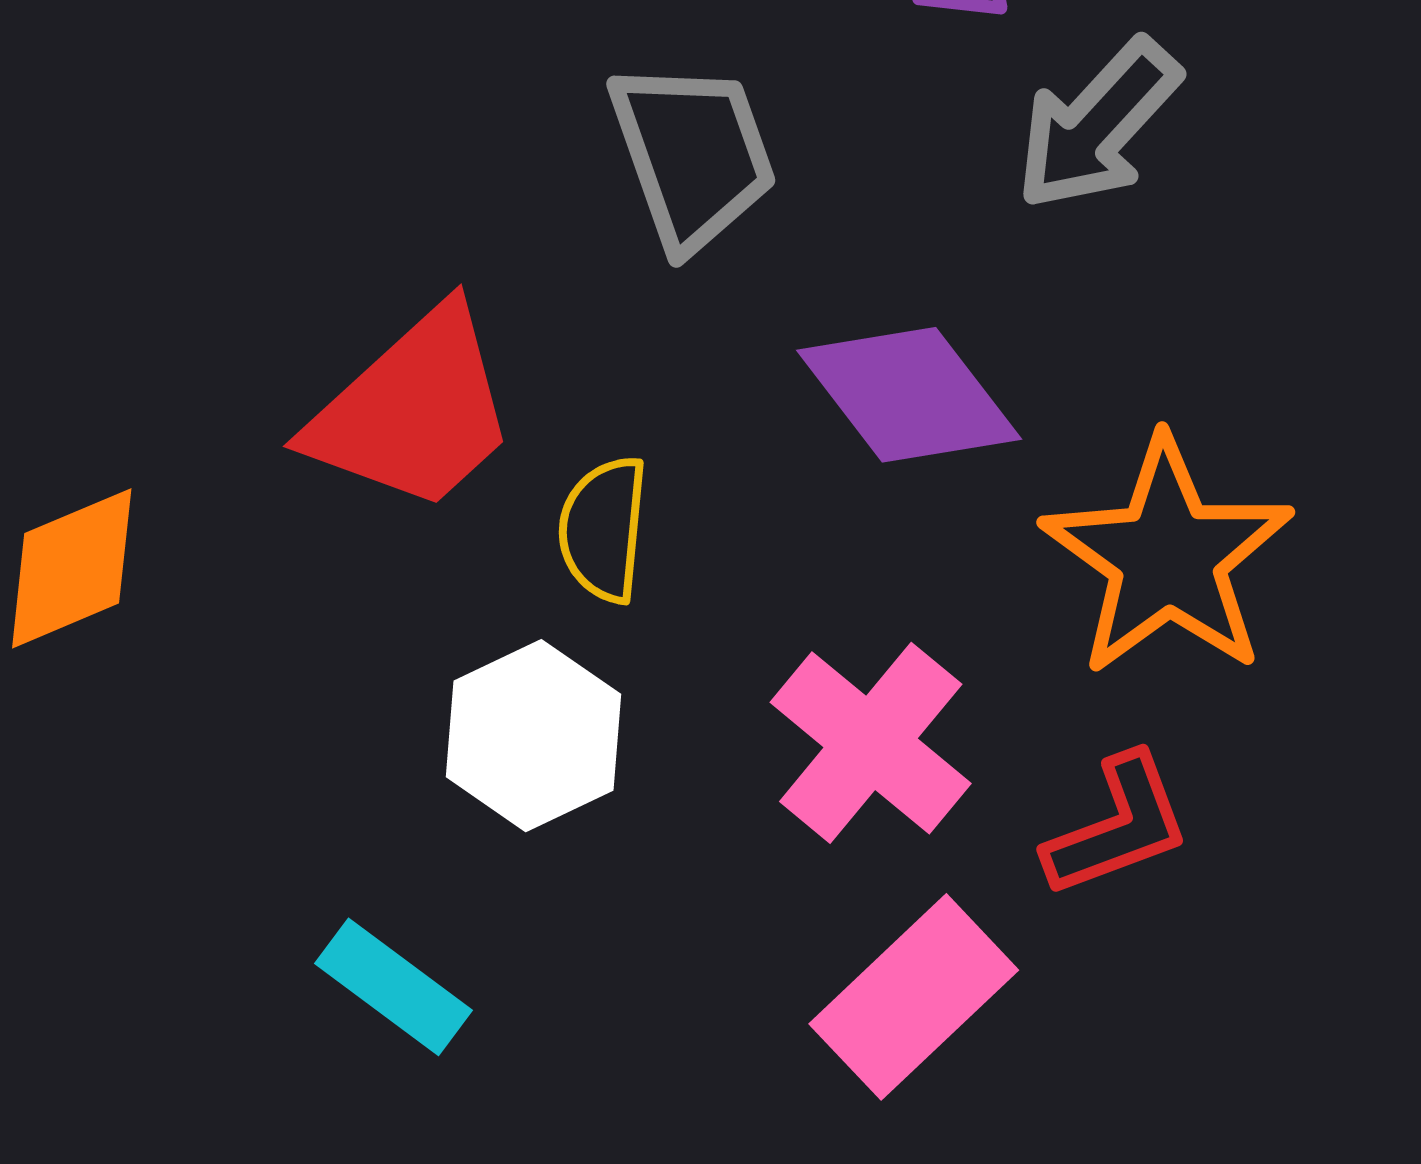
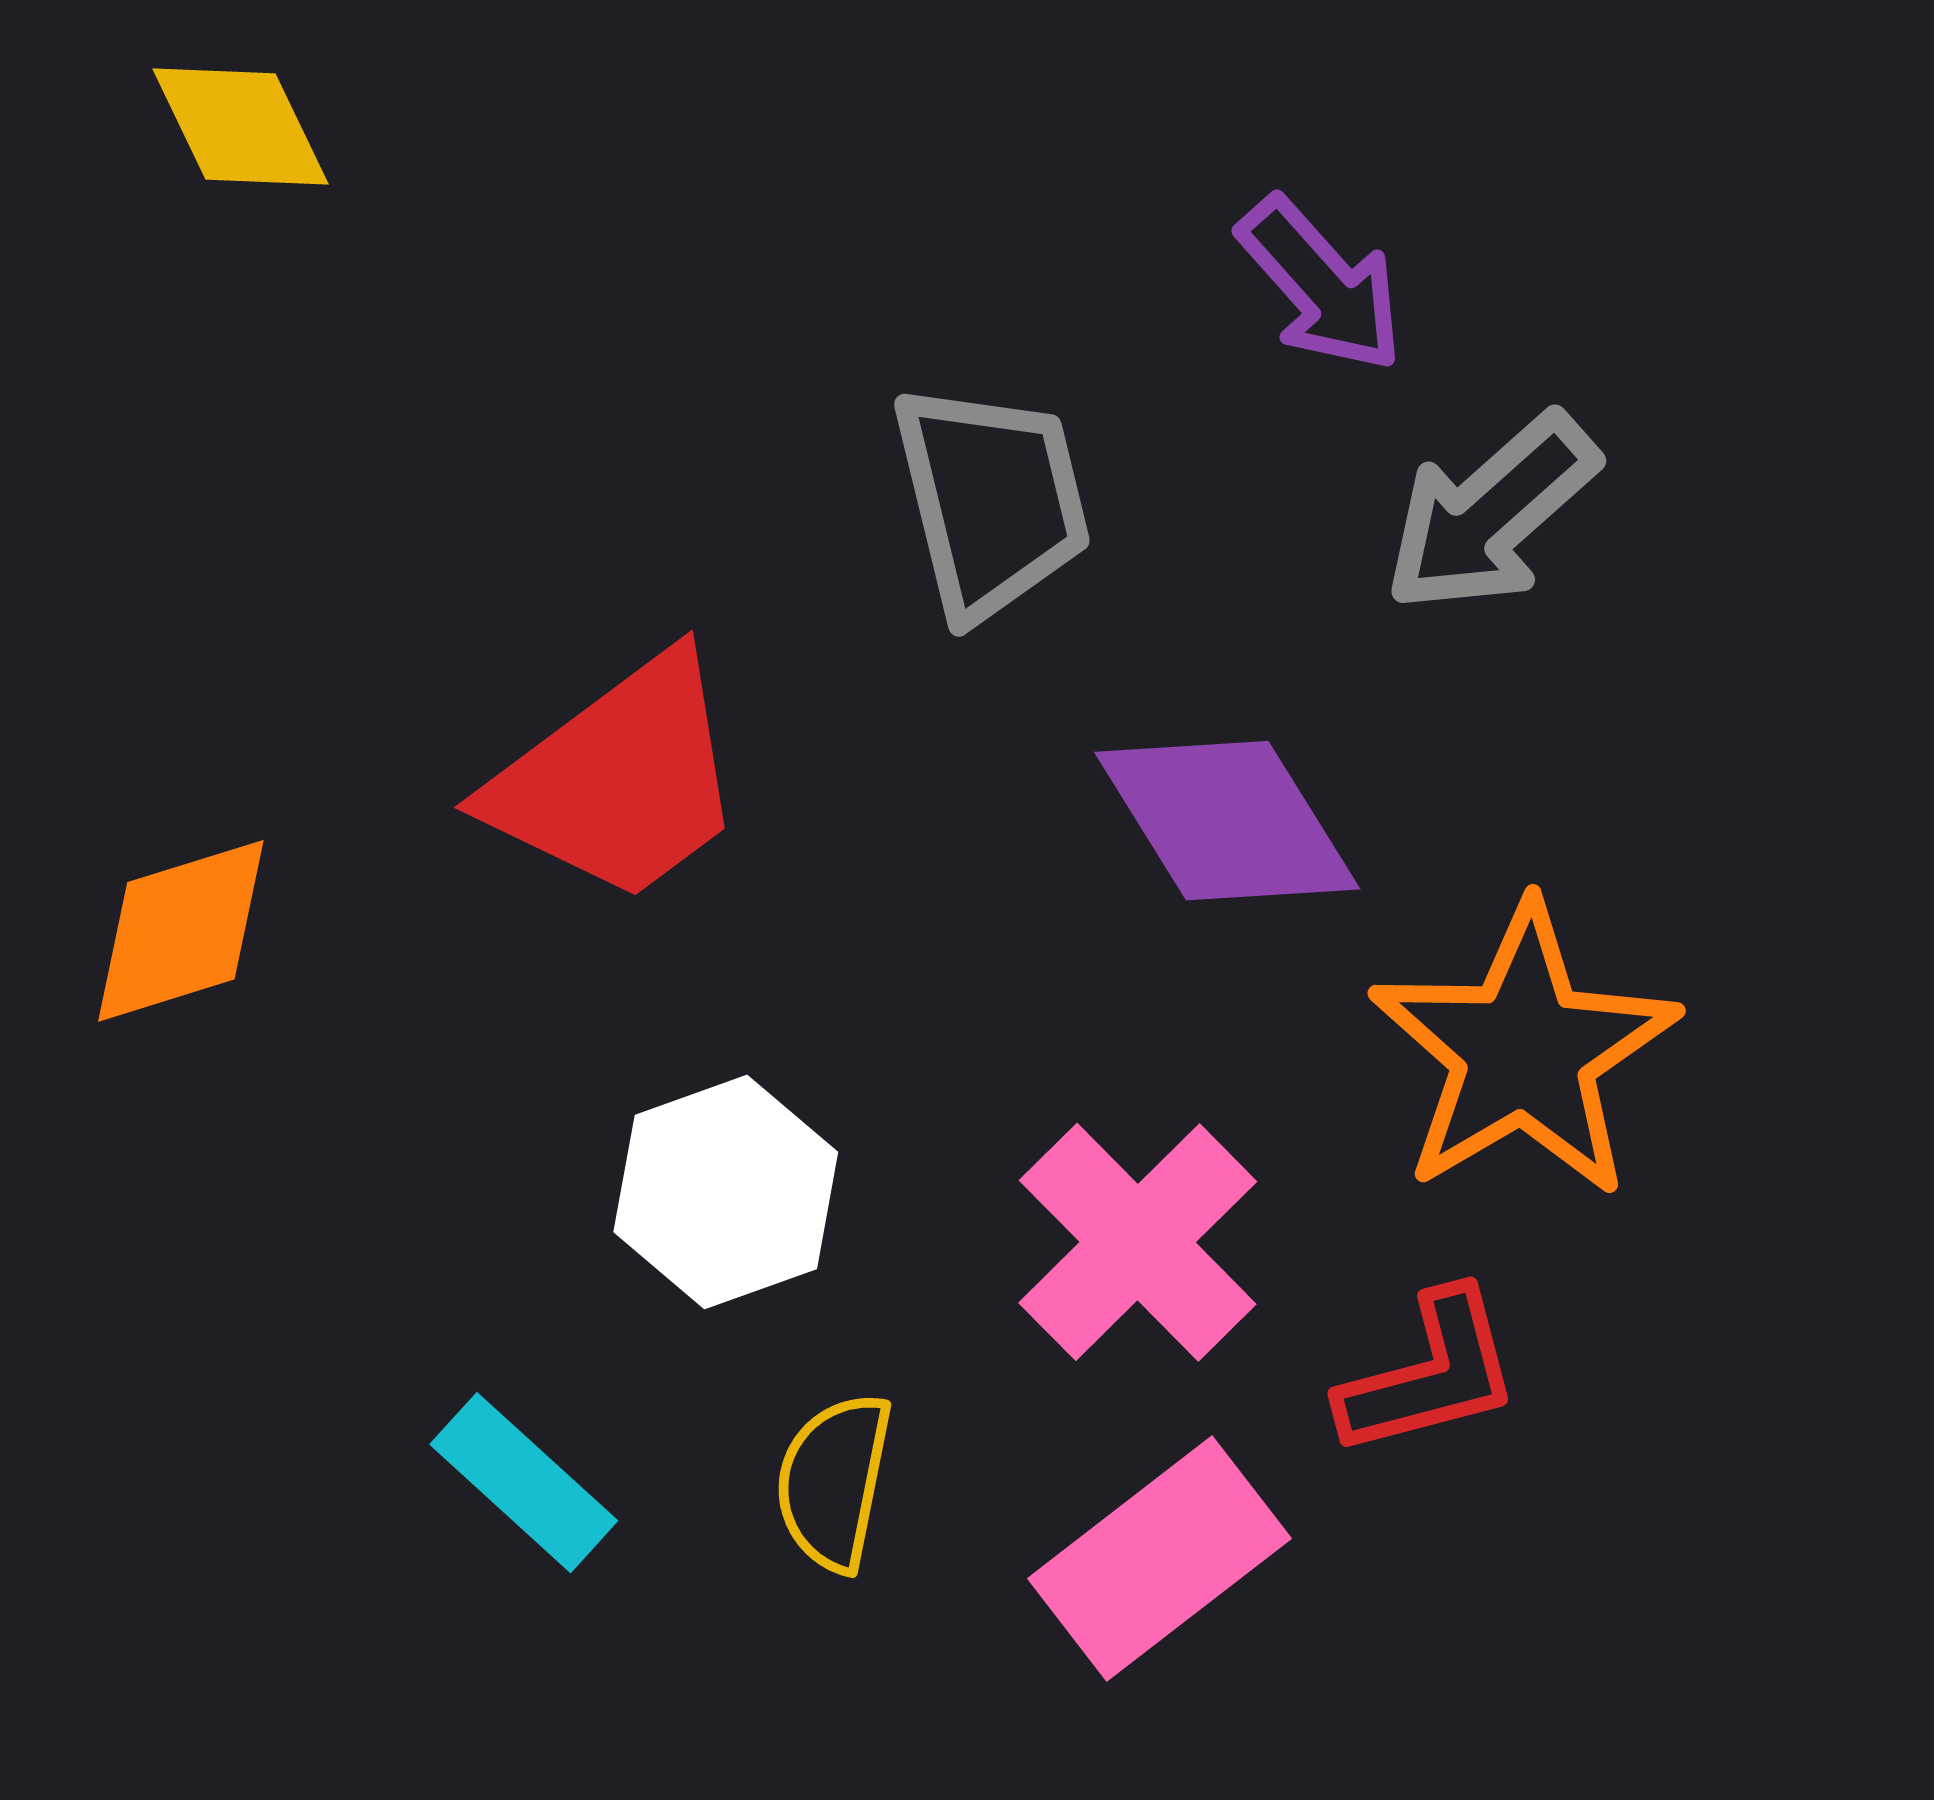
yellow semicircle: (603, 529) -> (834, 1482), moved

